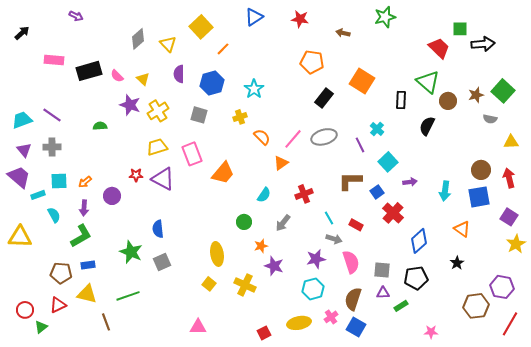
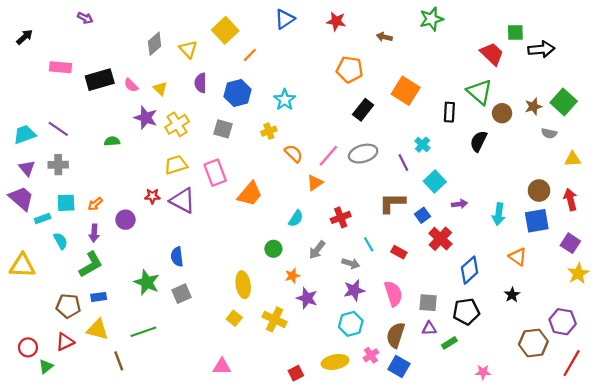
gray arrow: (334, 239) -> (351, 263), moved

